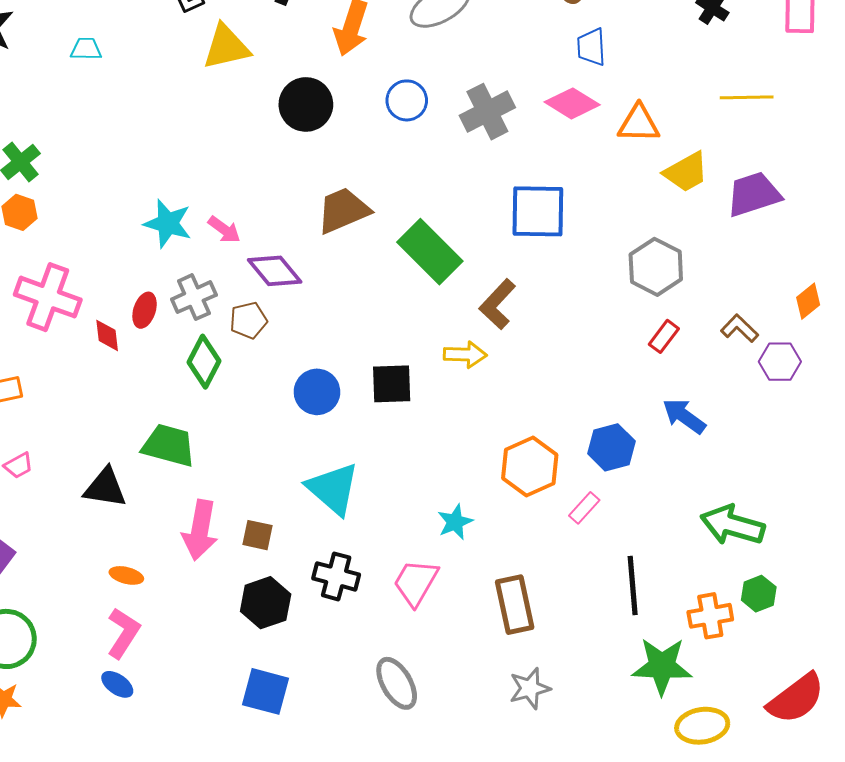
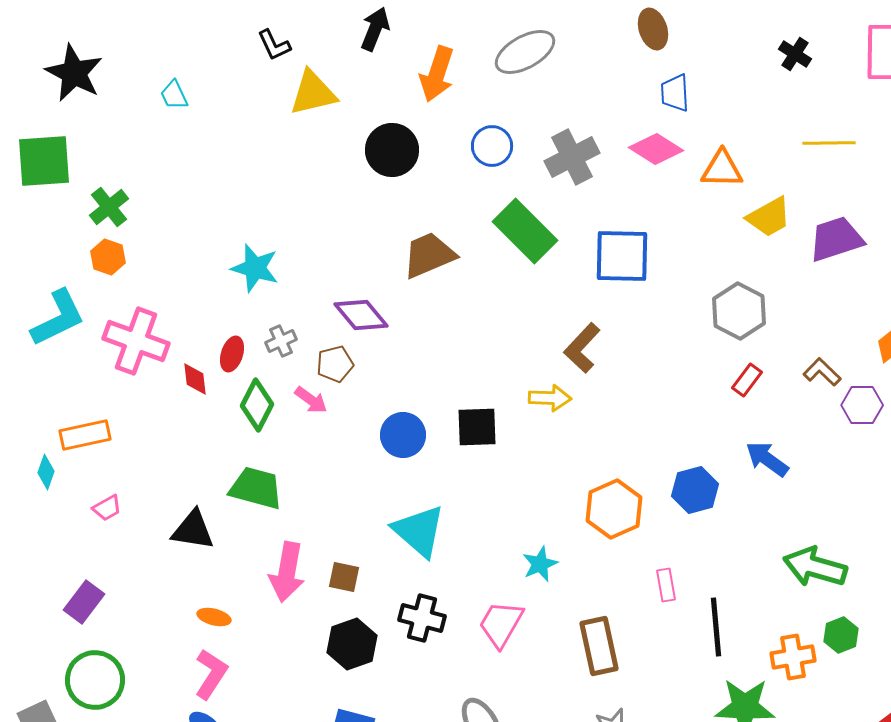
cyan trapezoid: (86, 49) -> (174, 95), turned -116
pink arrow: (224, 230) -> (311, 400), moved
green rectangle: (430, 252) -> (525, 231), moved
gray cross: (194, 297) -> (281, 341), size x0.7
green diamond: (204, 362) -> (257, 405), moved
pink rectangle: (584, 508) -> (666, 585), moved, turned -52

